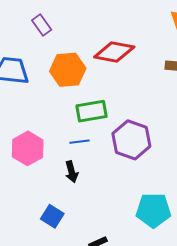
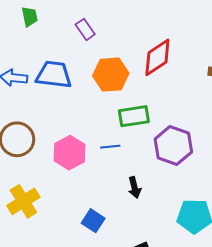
red diamond: (114, 52) -> (157, 57), turned -45
blue line: (79, 142) -> (110, 147), moved
black arrow: (72, 172) -> (134, 187), moved

